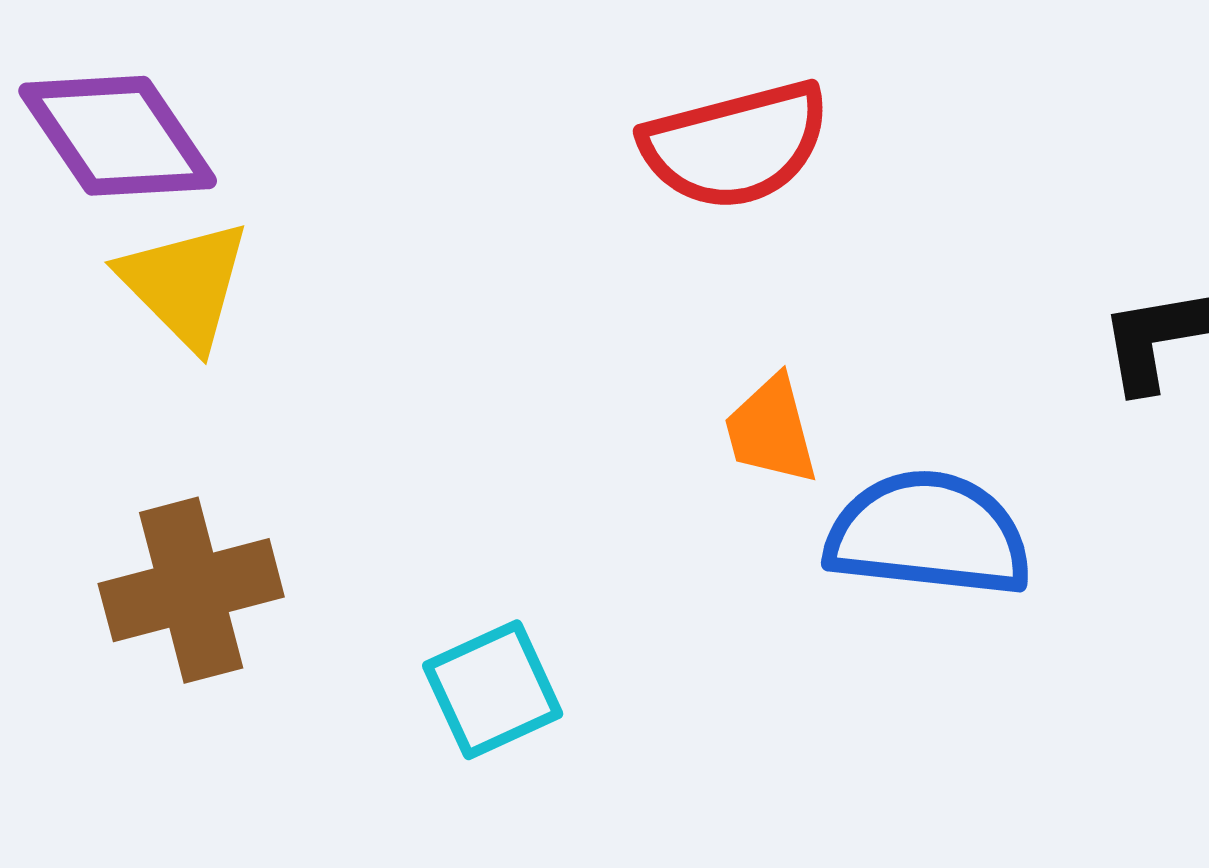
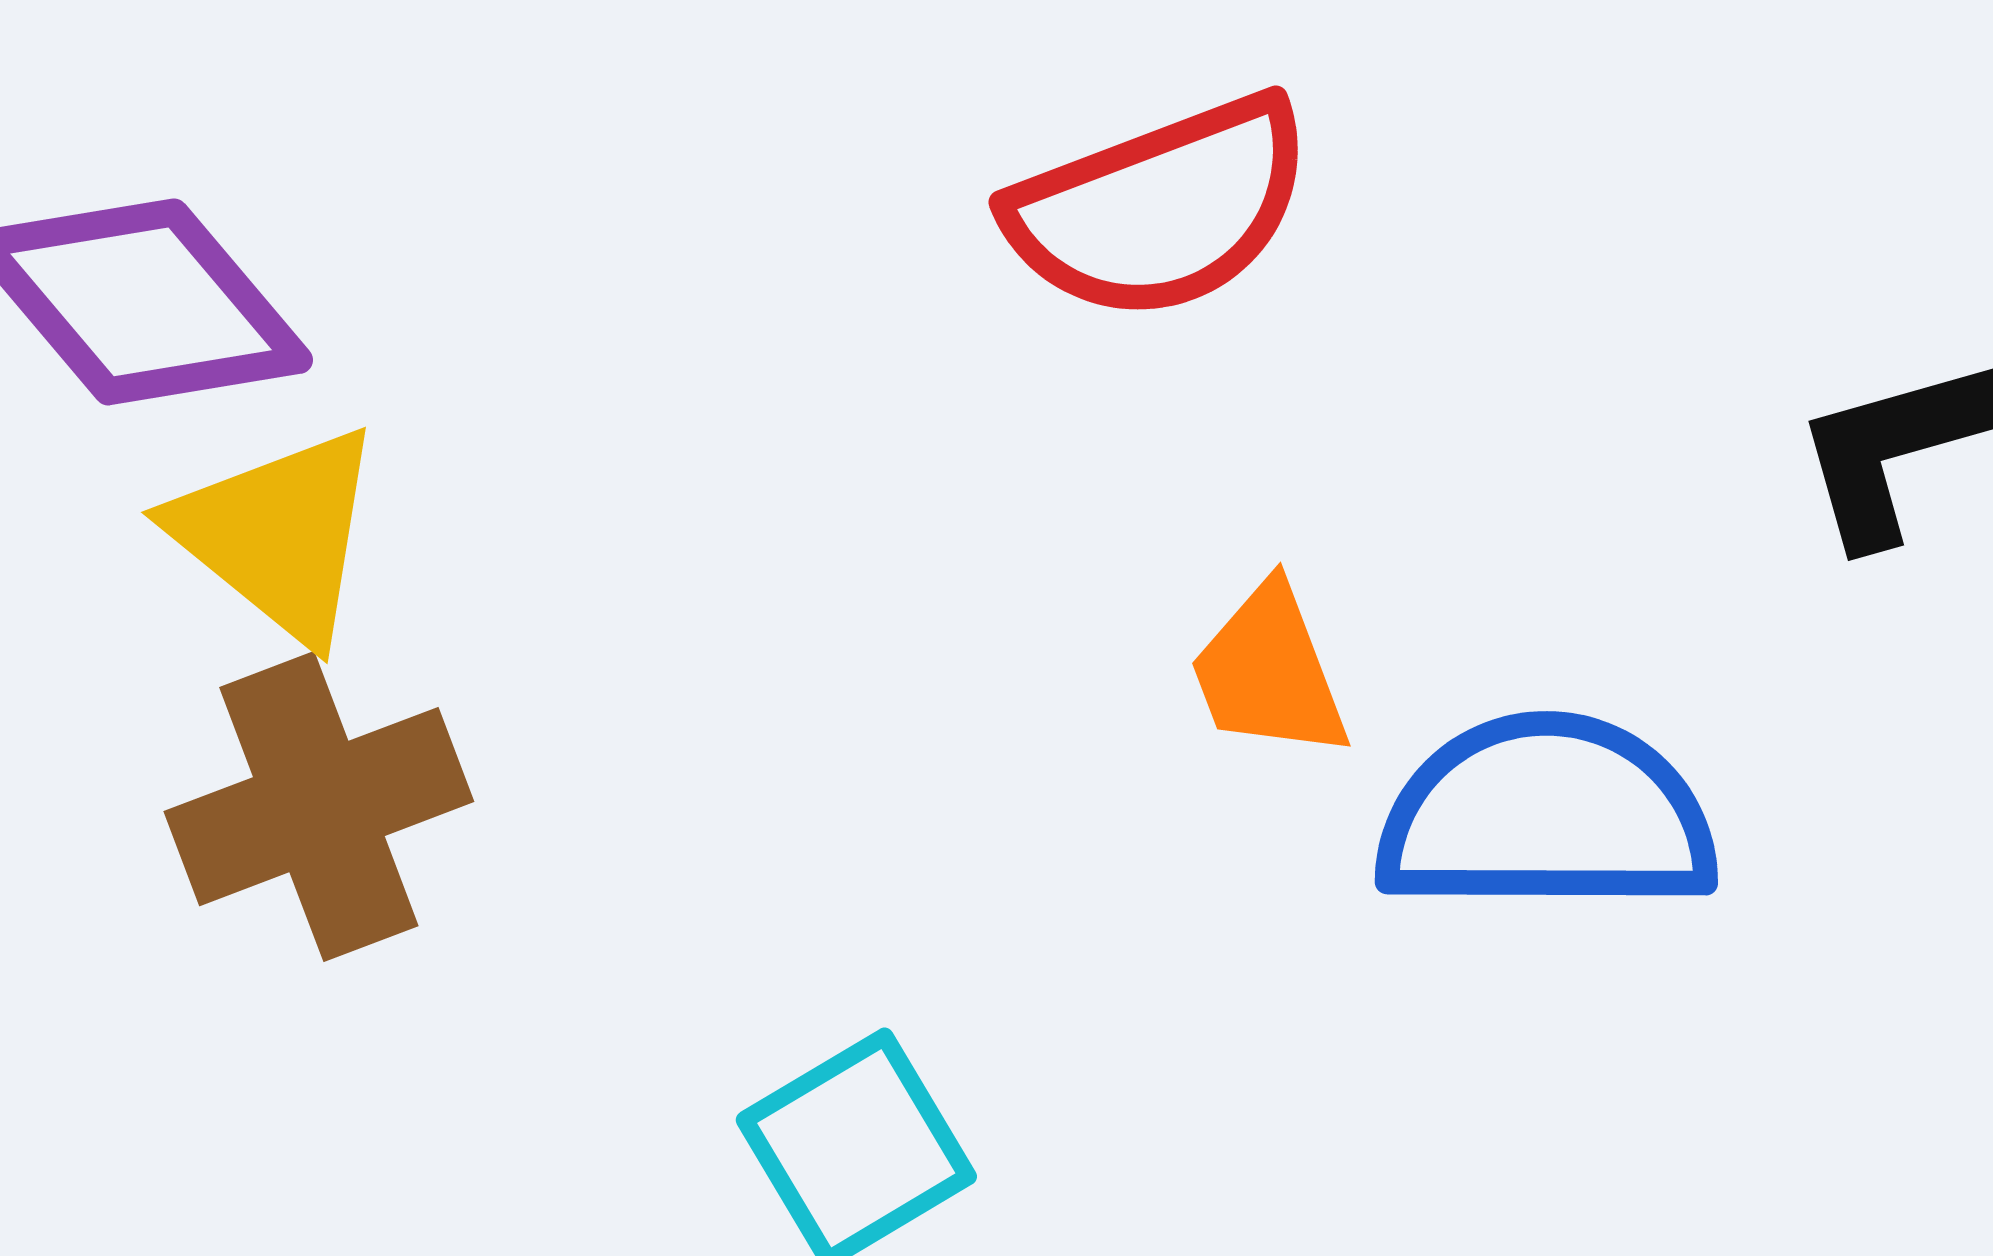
brown cross: (191, 590) -> (319, 807), moved

